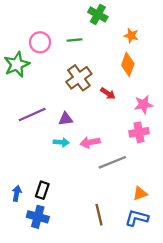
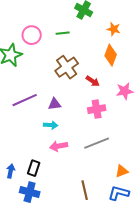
pink cross: (139, 132) -> (97, 109), moved
pink arrow: (90, 142) -> (59, 146), moved

